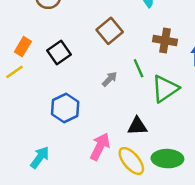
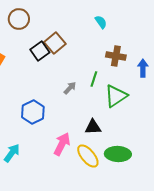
brown square: (110, 31) -> (55, 43), moved
black square: (59, 53) -> (40, 51), moved
green line: (139, 68) -> (94, 79), turned 42

